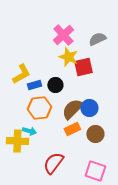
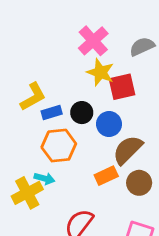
blue circle: (89, 108) -> (109, 124), moved
brown semicircle: (72, 109) -> (128, 150), moved
yellow cross: (17, 141) -> (27, 193), turned -30

